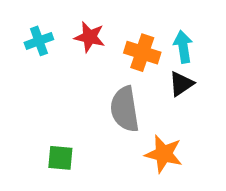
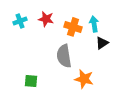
black triangle: (181, 84) -> (102, 43), moved

